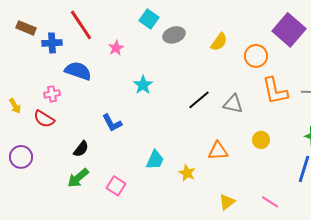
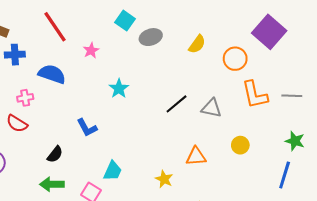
blue cross: (52, 43) -> (15, 55), moved
cyan trapezoid: (155, 160) -> (113, 171), moved
green arrow: (78, 178) -> (52, 184), turned 40

